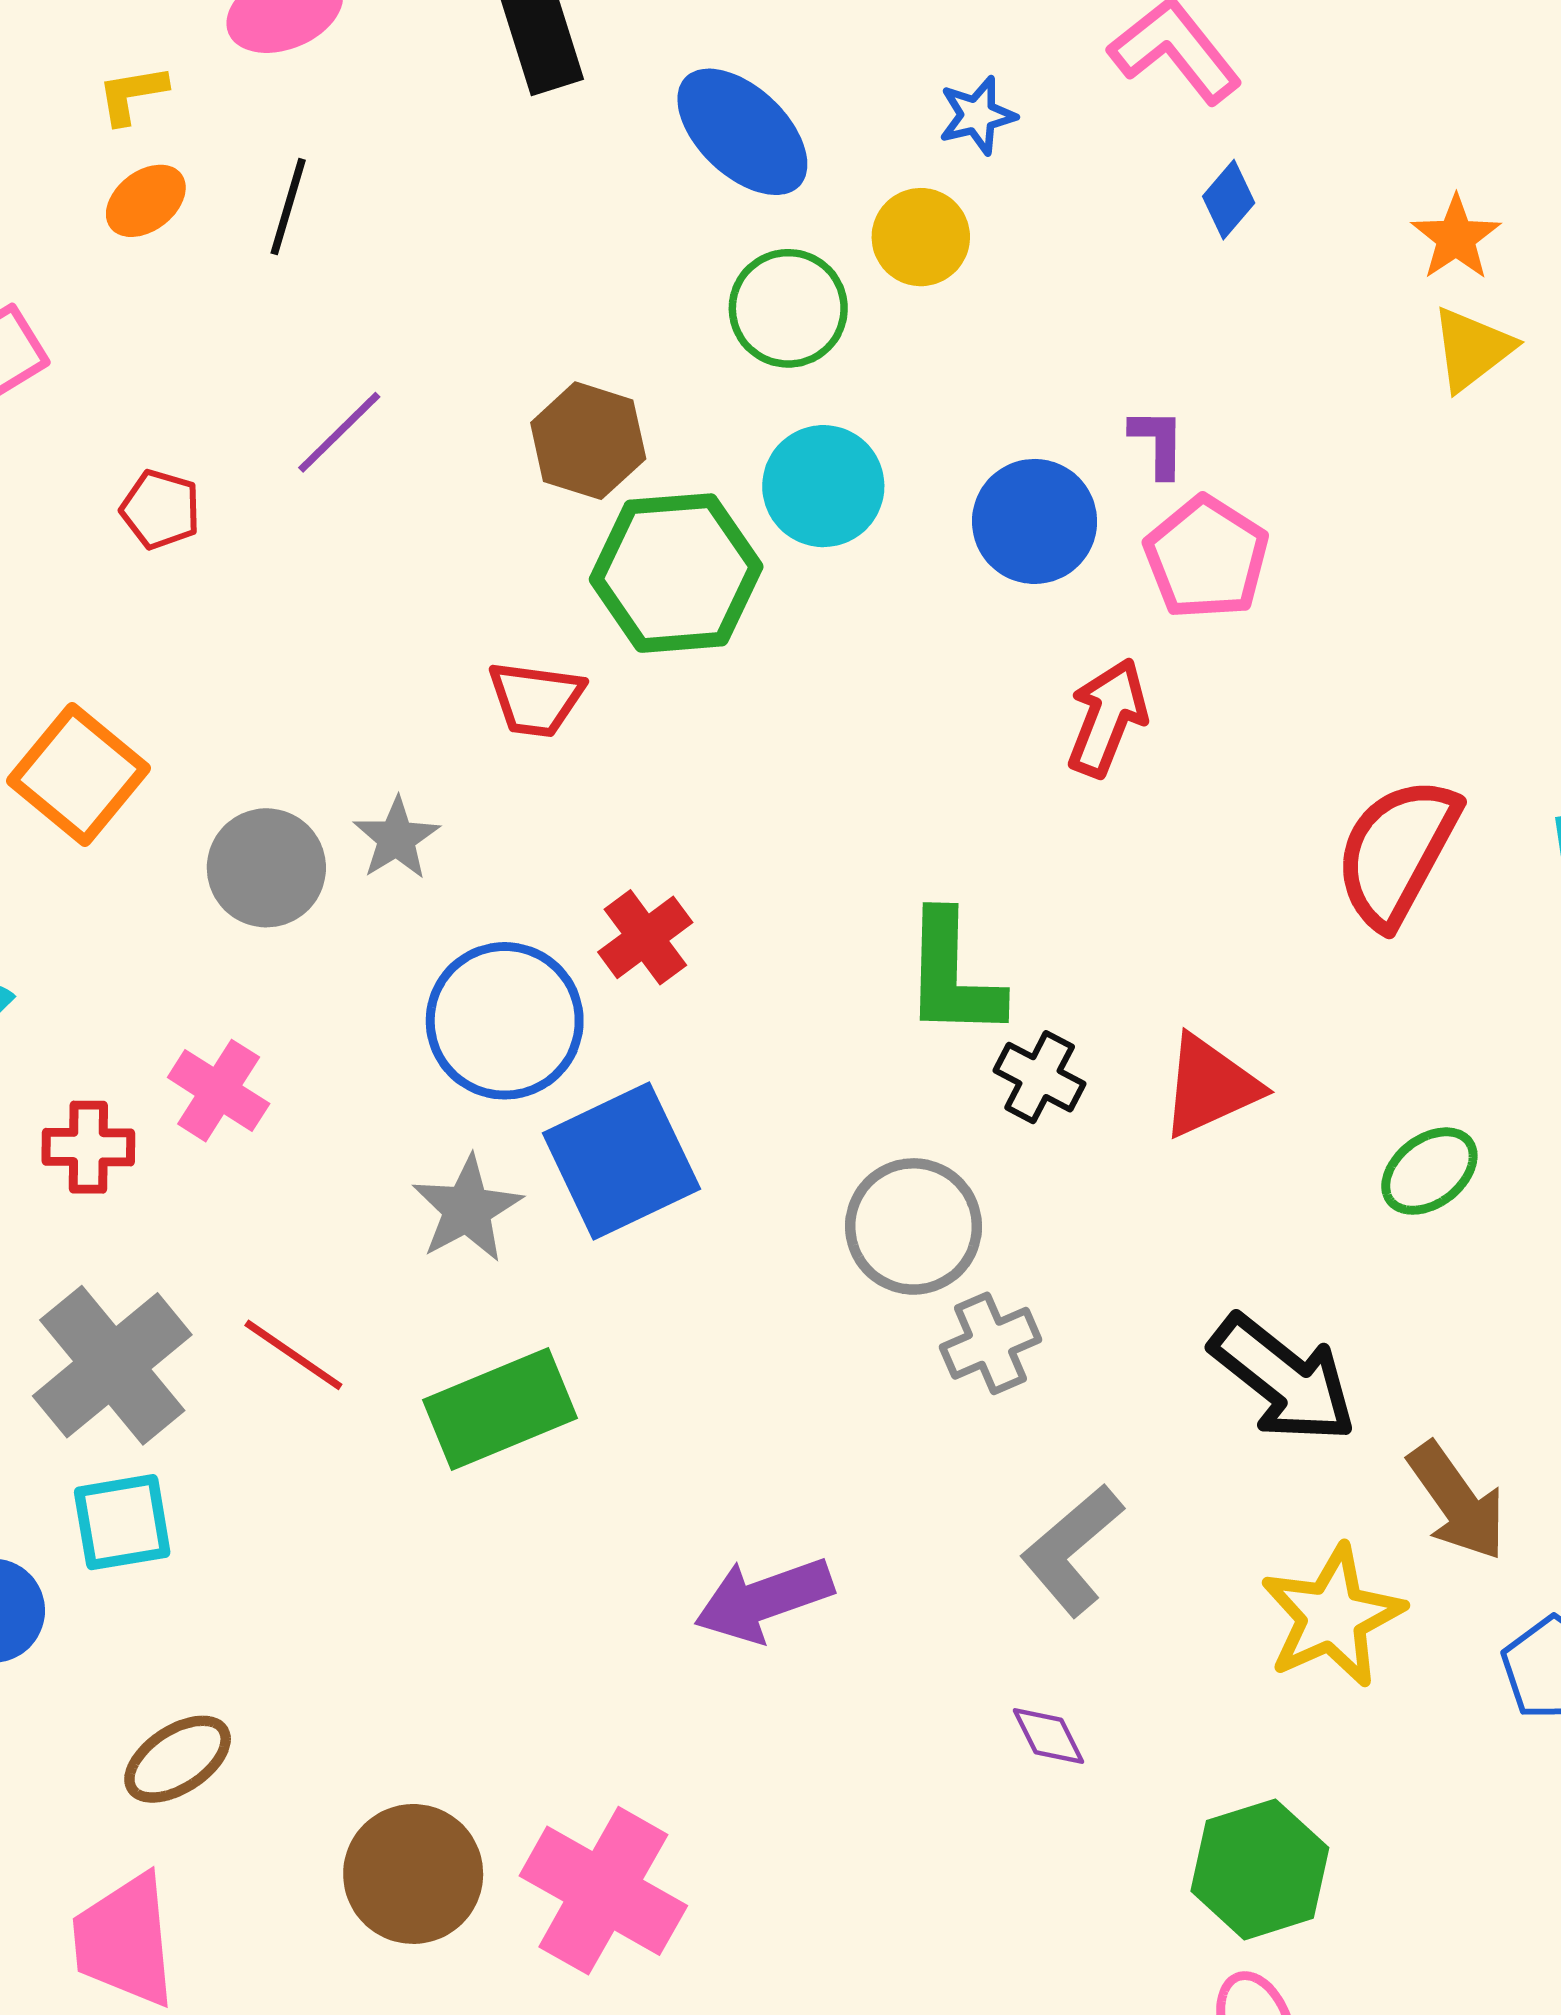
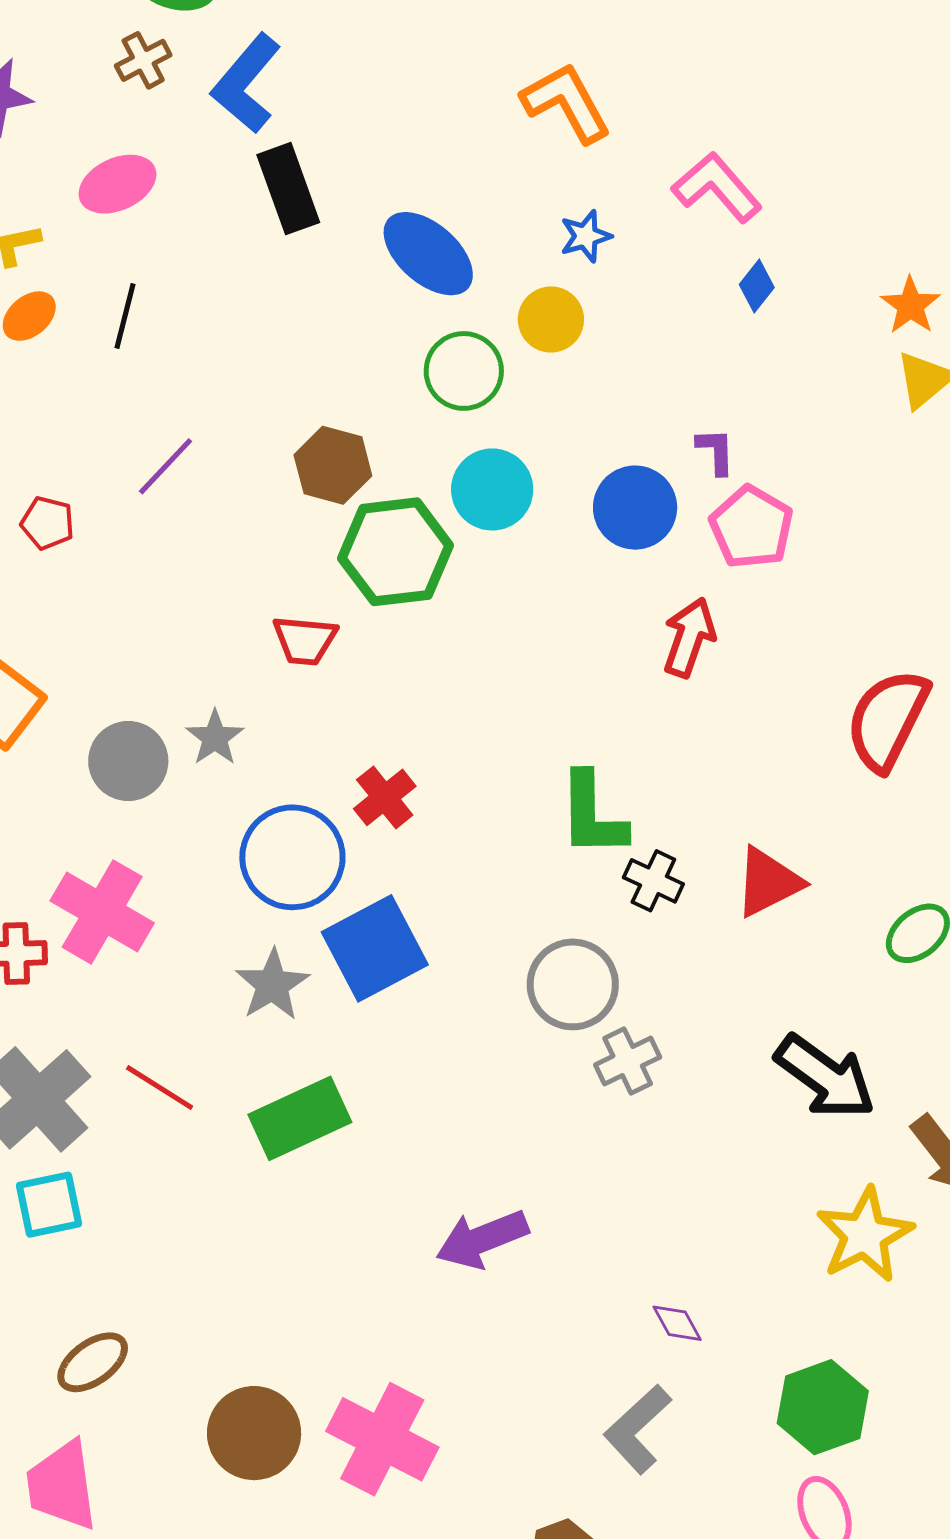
pink cross: (219, 1091) -> (102, 912), size x1.5
gray L-shape: (1072, 1550) -> (638, 1429), moved

